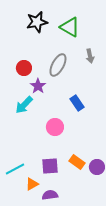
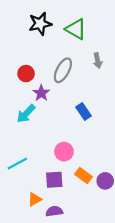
pink circle: (55, 127) -> (64, 152), moved
cyan line: (15, 169) -> (17, 164), moved

